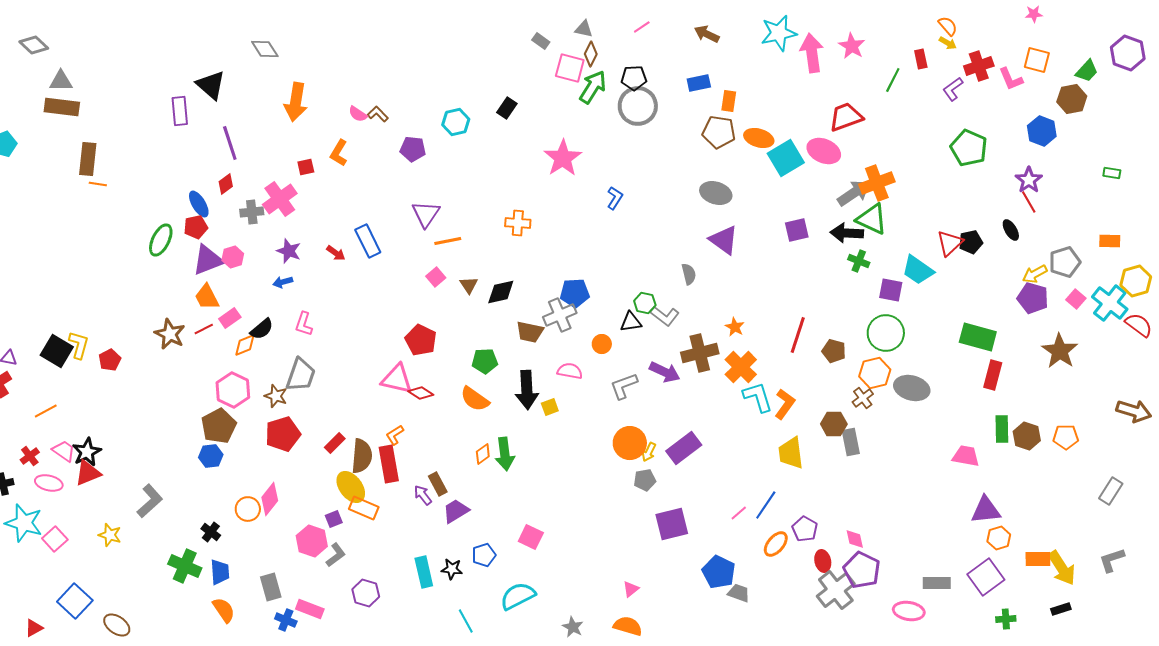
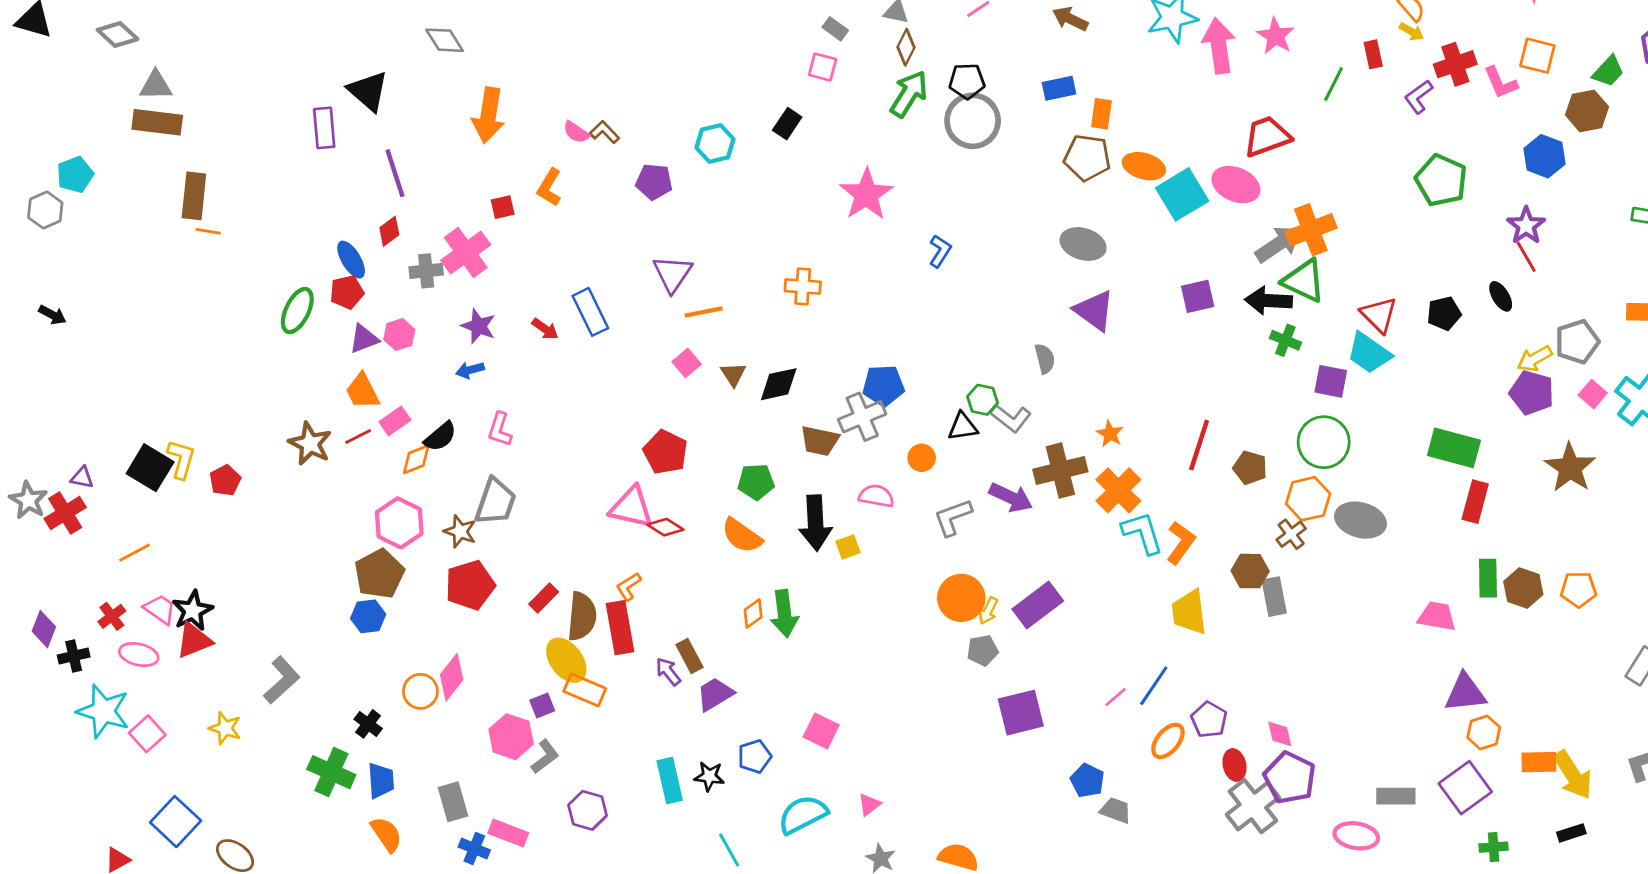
pink square: (570, 68) -> (823, 67), moved, size x0.7
red triangle: (950, 243) -> (1379, 315), moved, turned -32
purple triangle: (208, 260) -> (364, 339), size x0.7
blue pentagon: (719, 572) -> (1087, 781), size x0.7
pink triangle: (631, 589) -> (869, 805), moved

